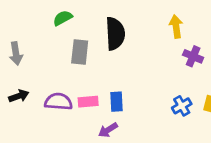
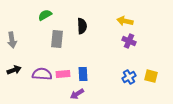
yellow arrow: (176, 27) -> (125, 21), turned -70
black semicircle: (115, 34) -> (82, 26), size x0.7
purple cross: (193, 56) -> (129, 41), moved

